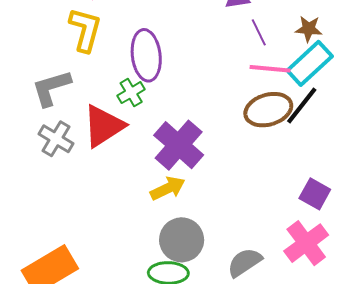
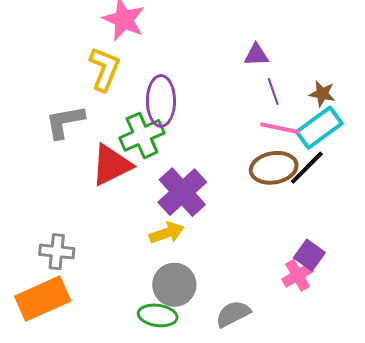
green cross: (131, 93) -> (142, 135), size x1.6
gray cross: (56, 139) -> (57, 252), moved, turned -32
pink cross: (306, 243) -> (298, 275), moved, size x0.7

